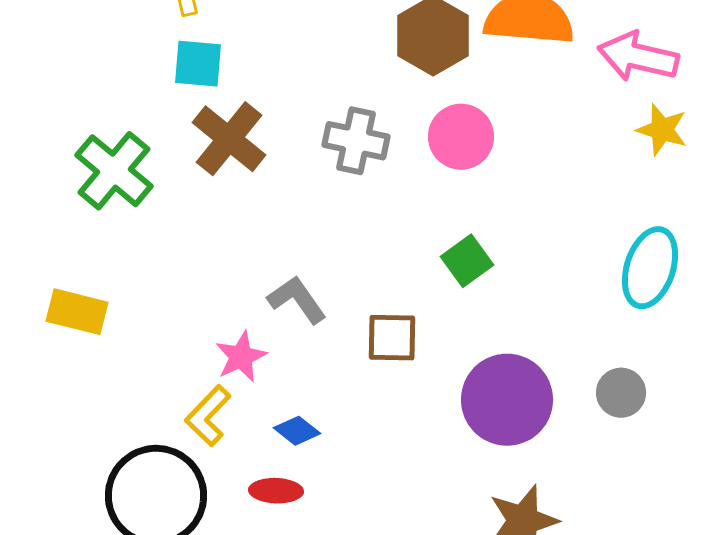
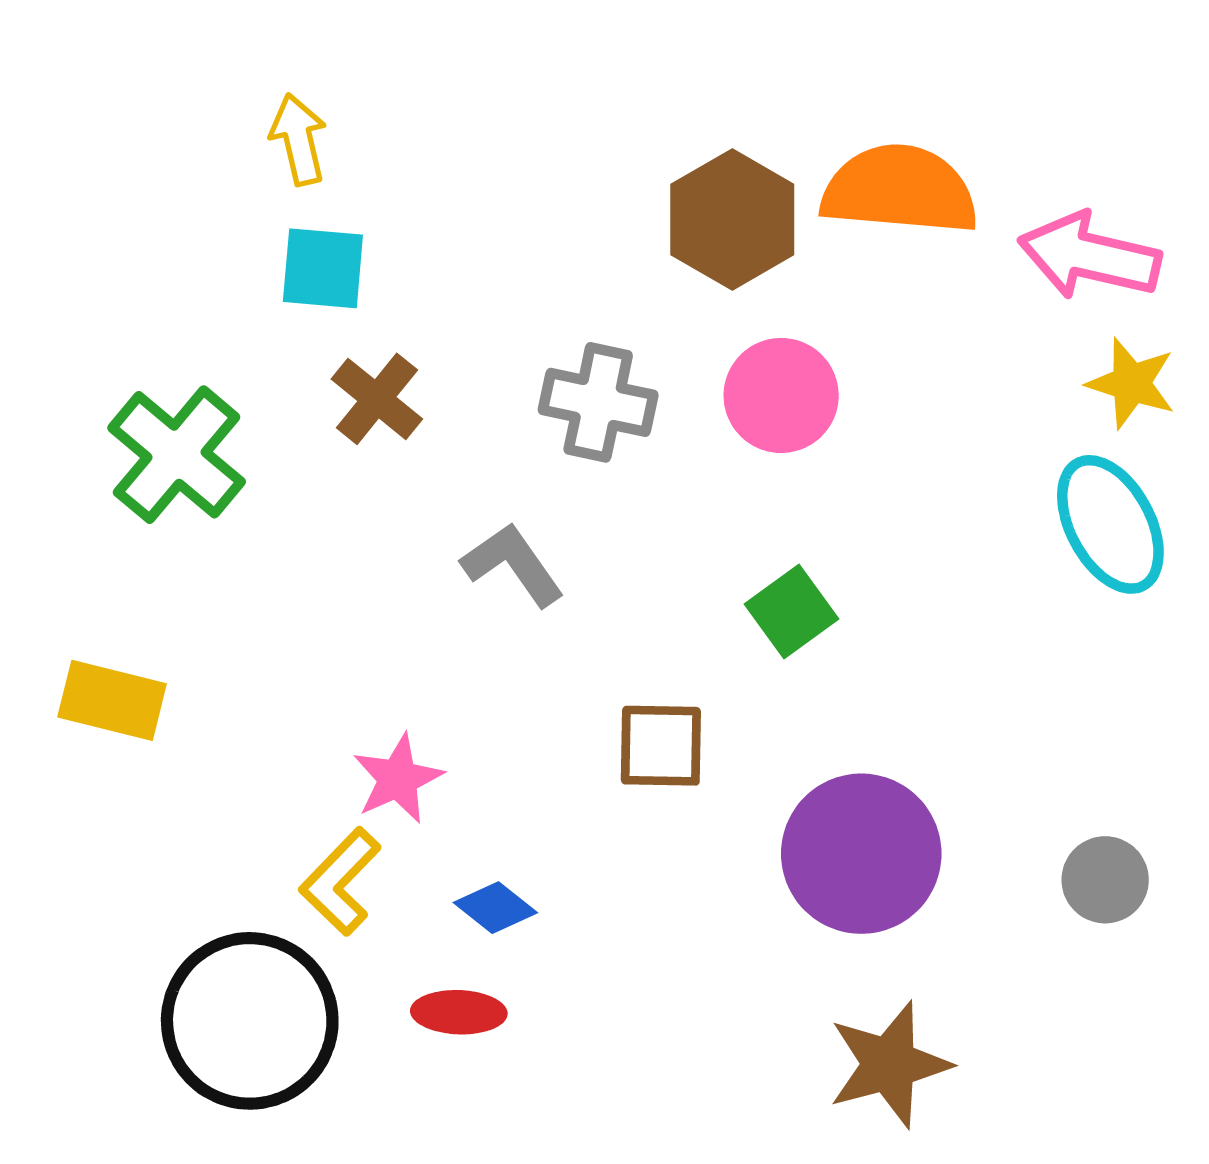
brown cross: (229, 139) -> (377, 399), size x0.7
cyan ellipse: (650, 268) -> (1110, 524), moved, turned -46
gray L-shape: (297, 300) -> (513, 564), moved
gray circle: (621, 393) -> (1105, 880), moved

